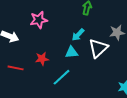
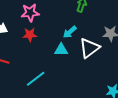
red star: (42, 59) -> (30, 35), moved
cyan line: (62, 77) -> (36, 79), moved

